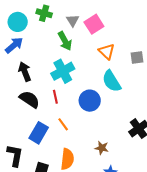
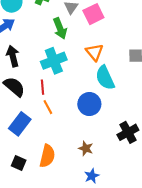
orange triangle: (107, 51) -> (95, 52), moved
blue circle: (90, 101) -> (89, 104), moved
orange line: (63, 124) -> (48, 107), moved

